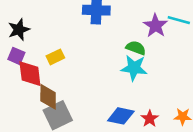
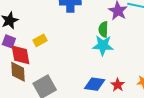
green semicircle: (136, 48) -> (103, 29), turned -105
brown diamond: (48, 97) -> (18, 72), moved

